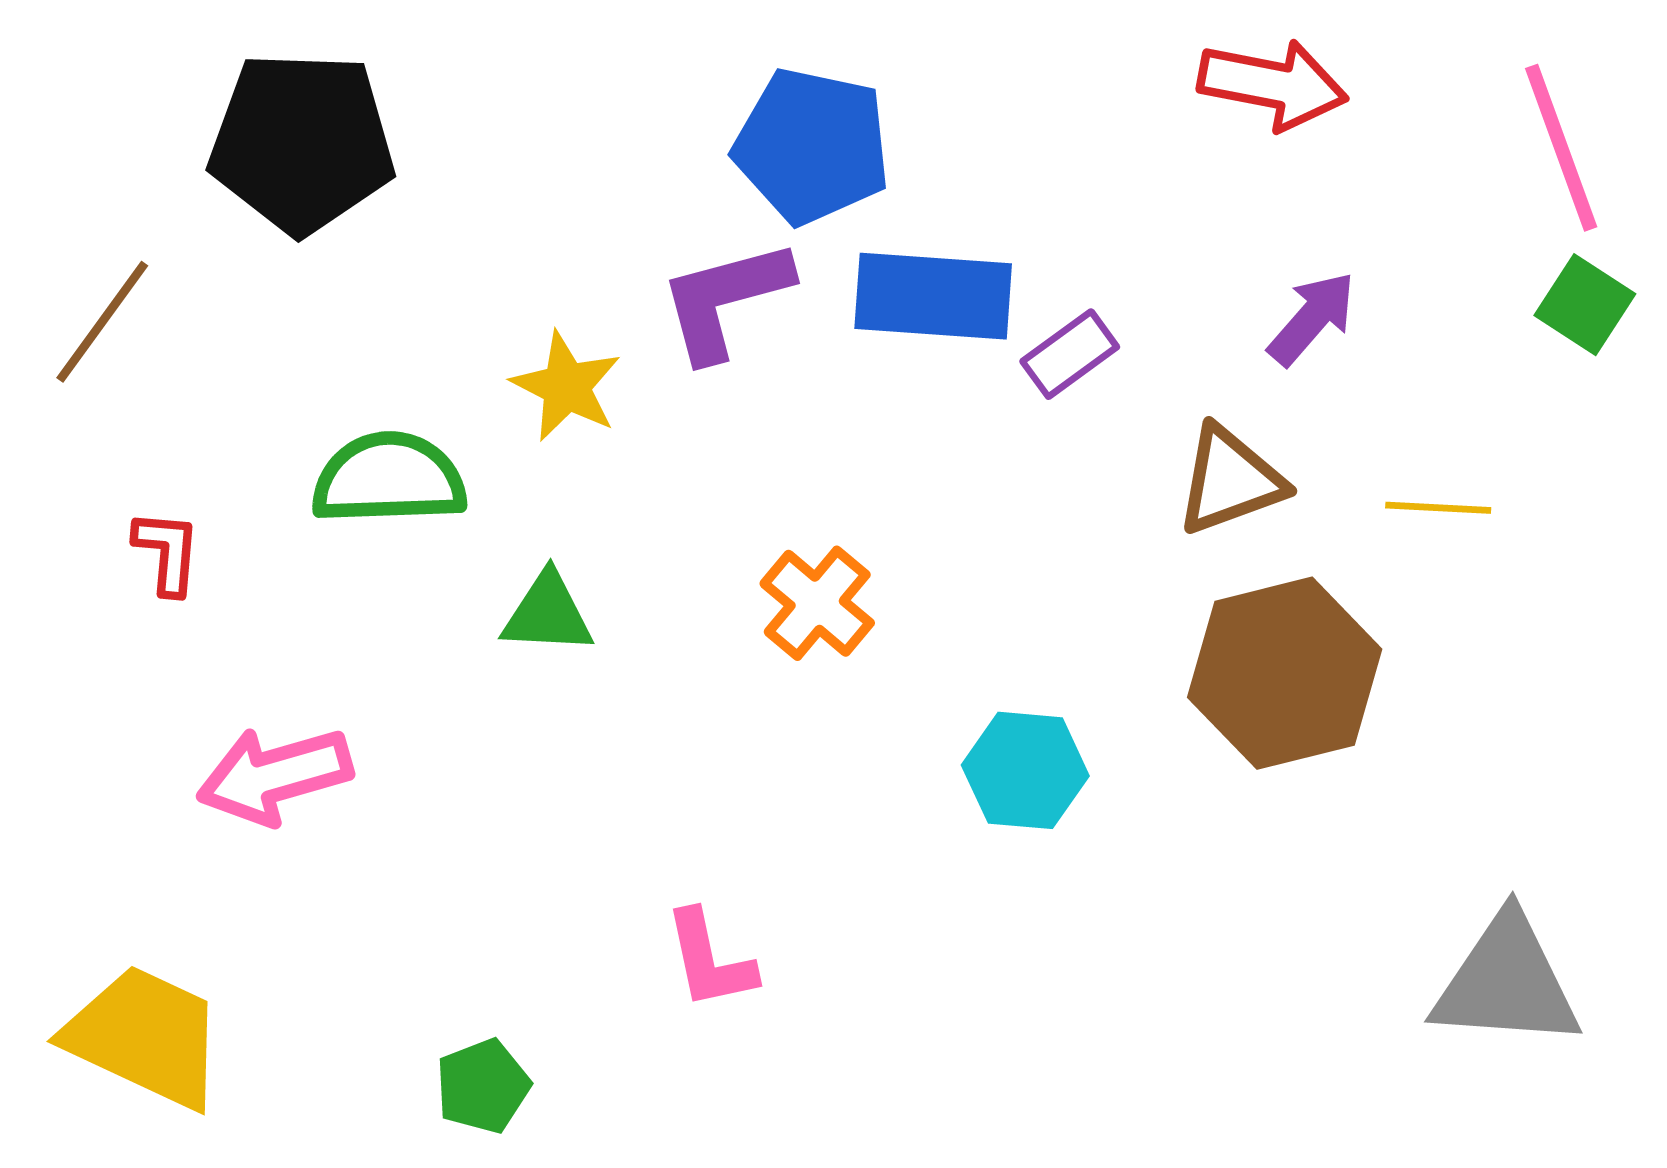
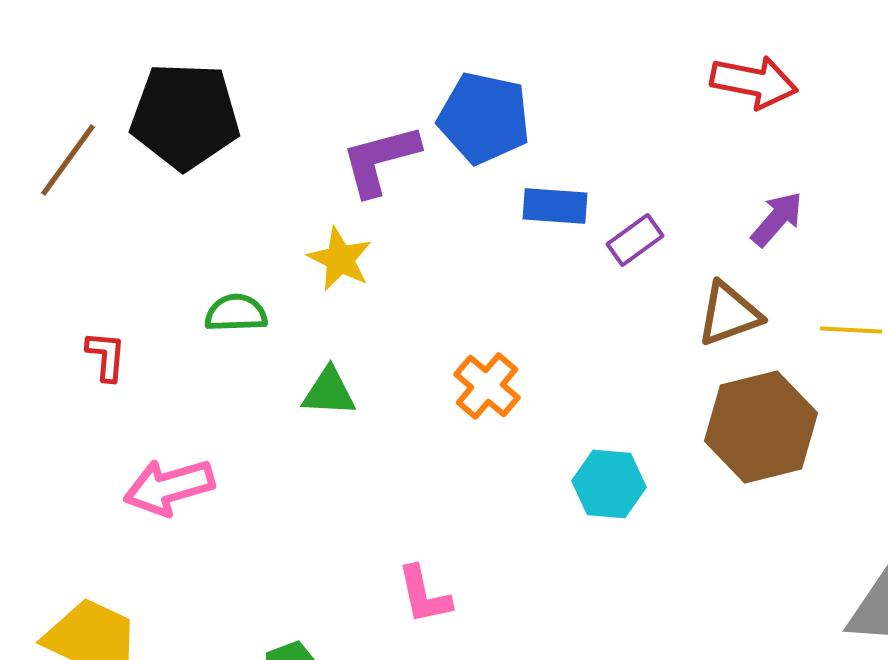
blue rectangle: (933, 296) -> (555, 206), size x0.7
purple L-shape: (725, 300) -> (380, 160), moved
brown line: (102, 322) -> (68, 160), moved
green semicircle: (389, 479) -> (236, 313), size x0.7

